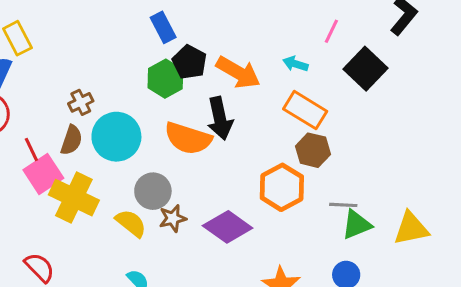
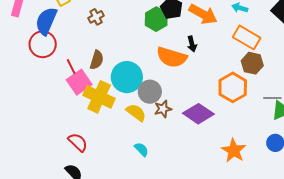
brown cross: (81, 102) -> (96, 17), moved
black arrow: (220, 118) -> (192, 44), size x0.6
cyan circle: (116, 137) -> (127, 77), moved

